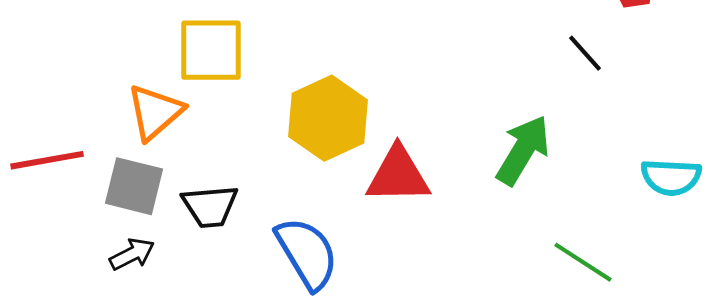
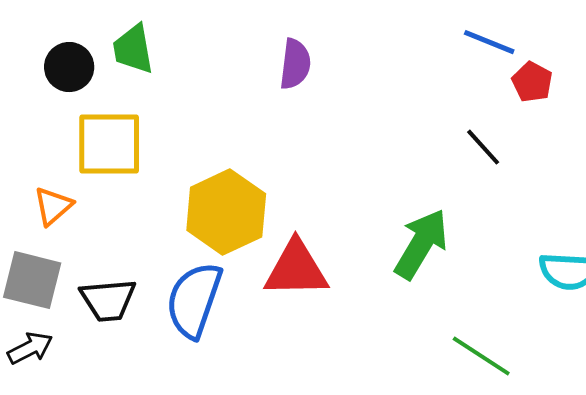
orange triangle: (155, 112) -> (53, 206), size x0.7
blue semicircle: (307, 253) -> (194, 300), moved, turned -130

